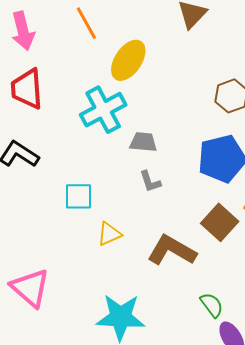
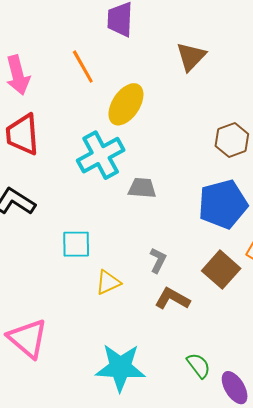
gray L-shape: (150, 182) -> (158, 260), moved, turned -135
brown L-shape: (172, 250) -> (172, 299), size x0.7
green semicircle: (212, 305) -> (199, 365), moved

